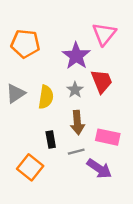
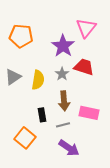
red trapezoid: (102, 81) -> (84, 67), turned -50
purple arrow: (99, 169) -> (69, 148), moved

